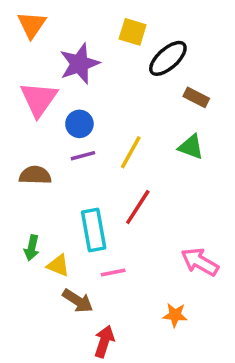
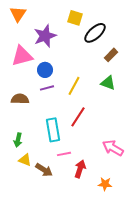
brown rectangle: (196, 97) -> (111, 55), turned -72
pink triangle: (39, 99) -> (22, 56), turned 40
yellow triangle: (58, 265) -> (25, 160), moved
orange star: (175, 315) -> (105, 184), moved
red arrow: (104, 342) -> (80, 169), moved

